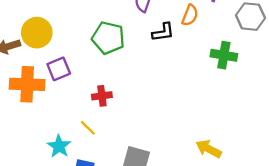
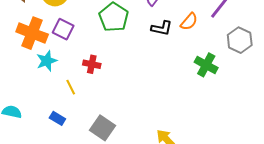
purple square: (59, 69) -> (63, 29), turned 30
cyan star: (59, 146) -> (47, 61), moved

